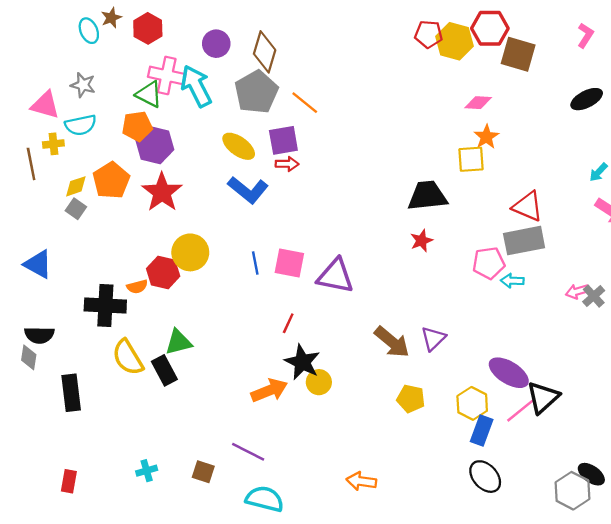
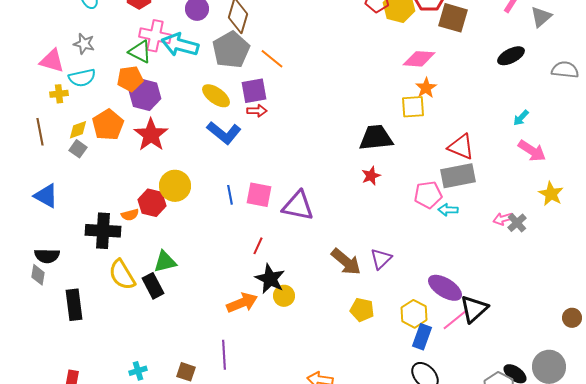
cyan arrow: (196, 86) -> (180, 45), turned -48
pink diamond: (478, 103) -> (419, 59), size x1.4
brown line: (31, 164) -> (40, 132), moved
purple line: (248, 452) -> (224, 355), turned 60

